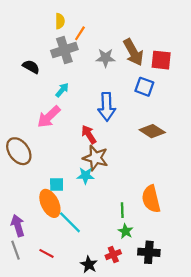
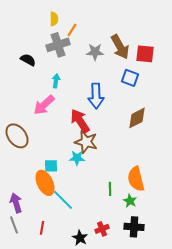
cyan arrow: (62, 90) -> (56, 81), turned -32
brown diamond: (152, 131) -> (137, 118), turned -60
red arrow: (89, 134) -> (80, 121), size x1.4
green star: (126, 231) -> (130, 201), moved
red line: (47, 253) -> (42, 228), turned 72

